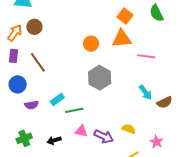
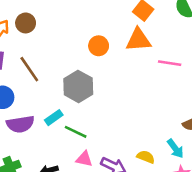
gray hexagon: (100, 78) -> (78, 86), moved
cyan arrow: (145, 92) -> (175, 149), moved
purple semicircle: (32, 105) -> (20, 124), size x1.5
green line: (74, 110) -> (76, 132), turned 36

